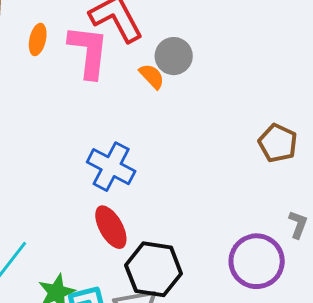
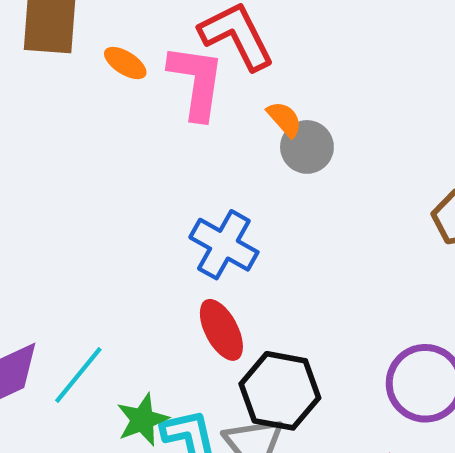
orange ellipse: (38, 39) -> (125, 63), turned -72
gray circle: (174, 56) -> (307, 147), moved

